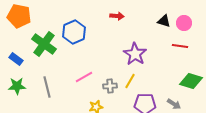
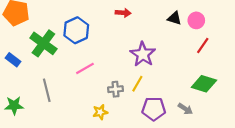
red line: (180, 46) -> (203, 46), moved, turned -63
pink line: (84, 77) -> (85, 68), moved
green star: (17, 86) -> (14, 106), moved

